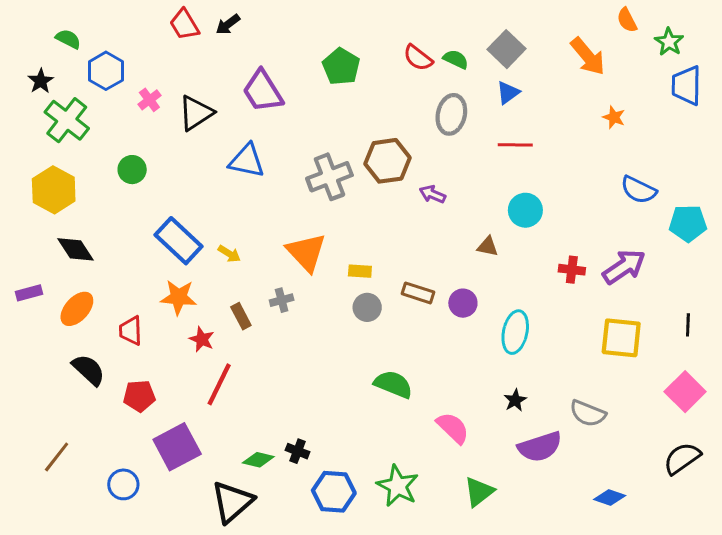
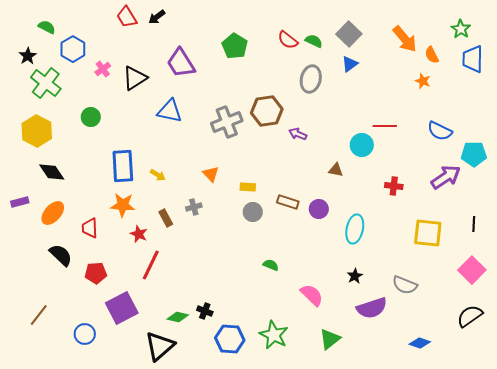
orange semicircle: (627, 20) -> (432, 55), moved
red line: (515, 145) -> (385, 126), moved
blue rectangle: (179, 241) -> (123, 166), turned 44
orange triangle: (306, 252) -> (211, 174), size x0.6
purple arrow: (624, 267) -> (446, 177), moved
green semicircle: (393, 384) -> (271, 265), size x0.6

